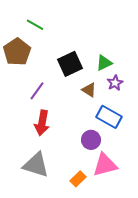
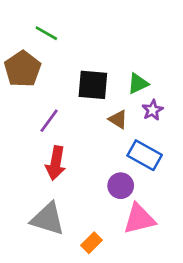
black square: (70, 64) -> (93, 85), turned 30
orange rectangle: (78, 179) -> (92, 243), moved

